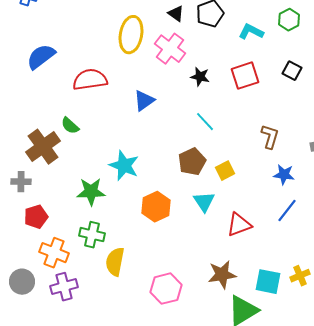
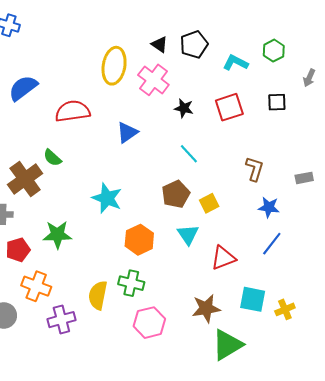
black square: (292, 71) -> (277, 102), turned -30
green star: (91, 192) -> (57, 235), moved
green cross: (92, 235) -> (131, 283), moved
cyan square: (268, 282) -> (253, 299), moved
purple cross: (64, 287) -> (61, 320), moved

